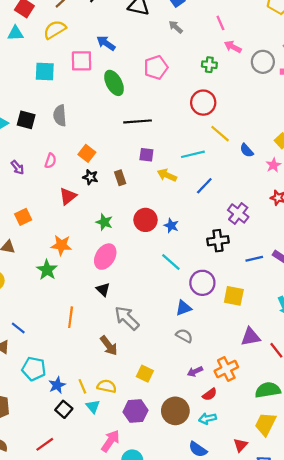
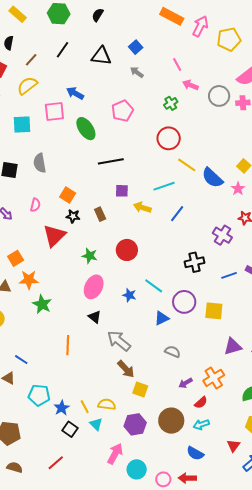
green cross: (209, 65) -> (171, 103), turned -32
blue semicircle: (247, 150) -> (212, 178), size x1.6
red triangle: (68, 196) -> (54, 236), size x1.4
purple cross: (238, 213) -> (222, 235), moved
blue star: (171, 226) -> (129, 295), moved
orange star: (61, 245) -> (29, 280), moved
blue triangle: (184, 308) -> (162, 318), moved
brown arrow: (109, 346) -> (126, 369), moved

